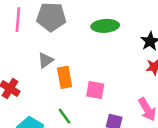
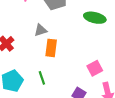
pink square: (95, 90) -> (95, 68), moved, turned 35

